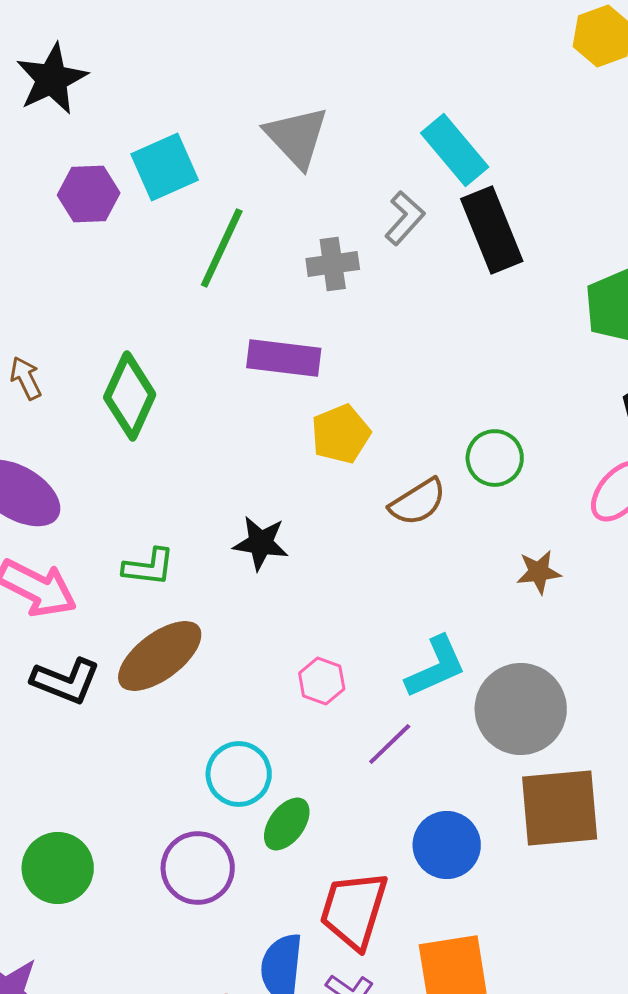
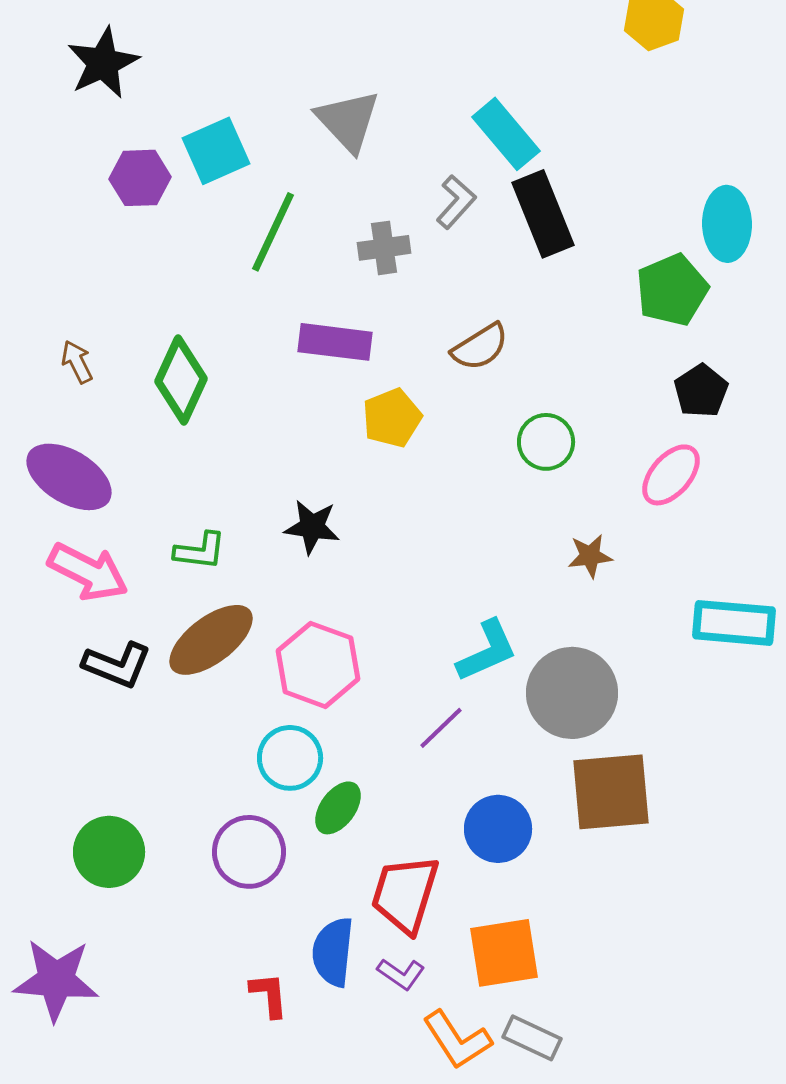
brown semicircle: (418, 502) -> (480, 347), moved
pink hexagon: (322, 681) -> (318, 665), moved, size x1.8

